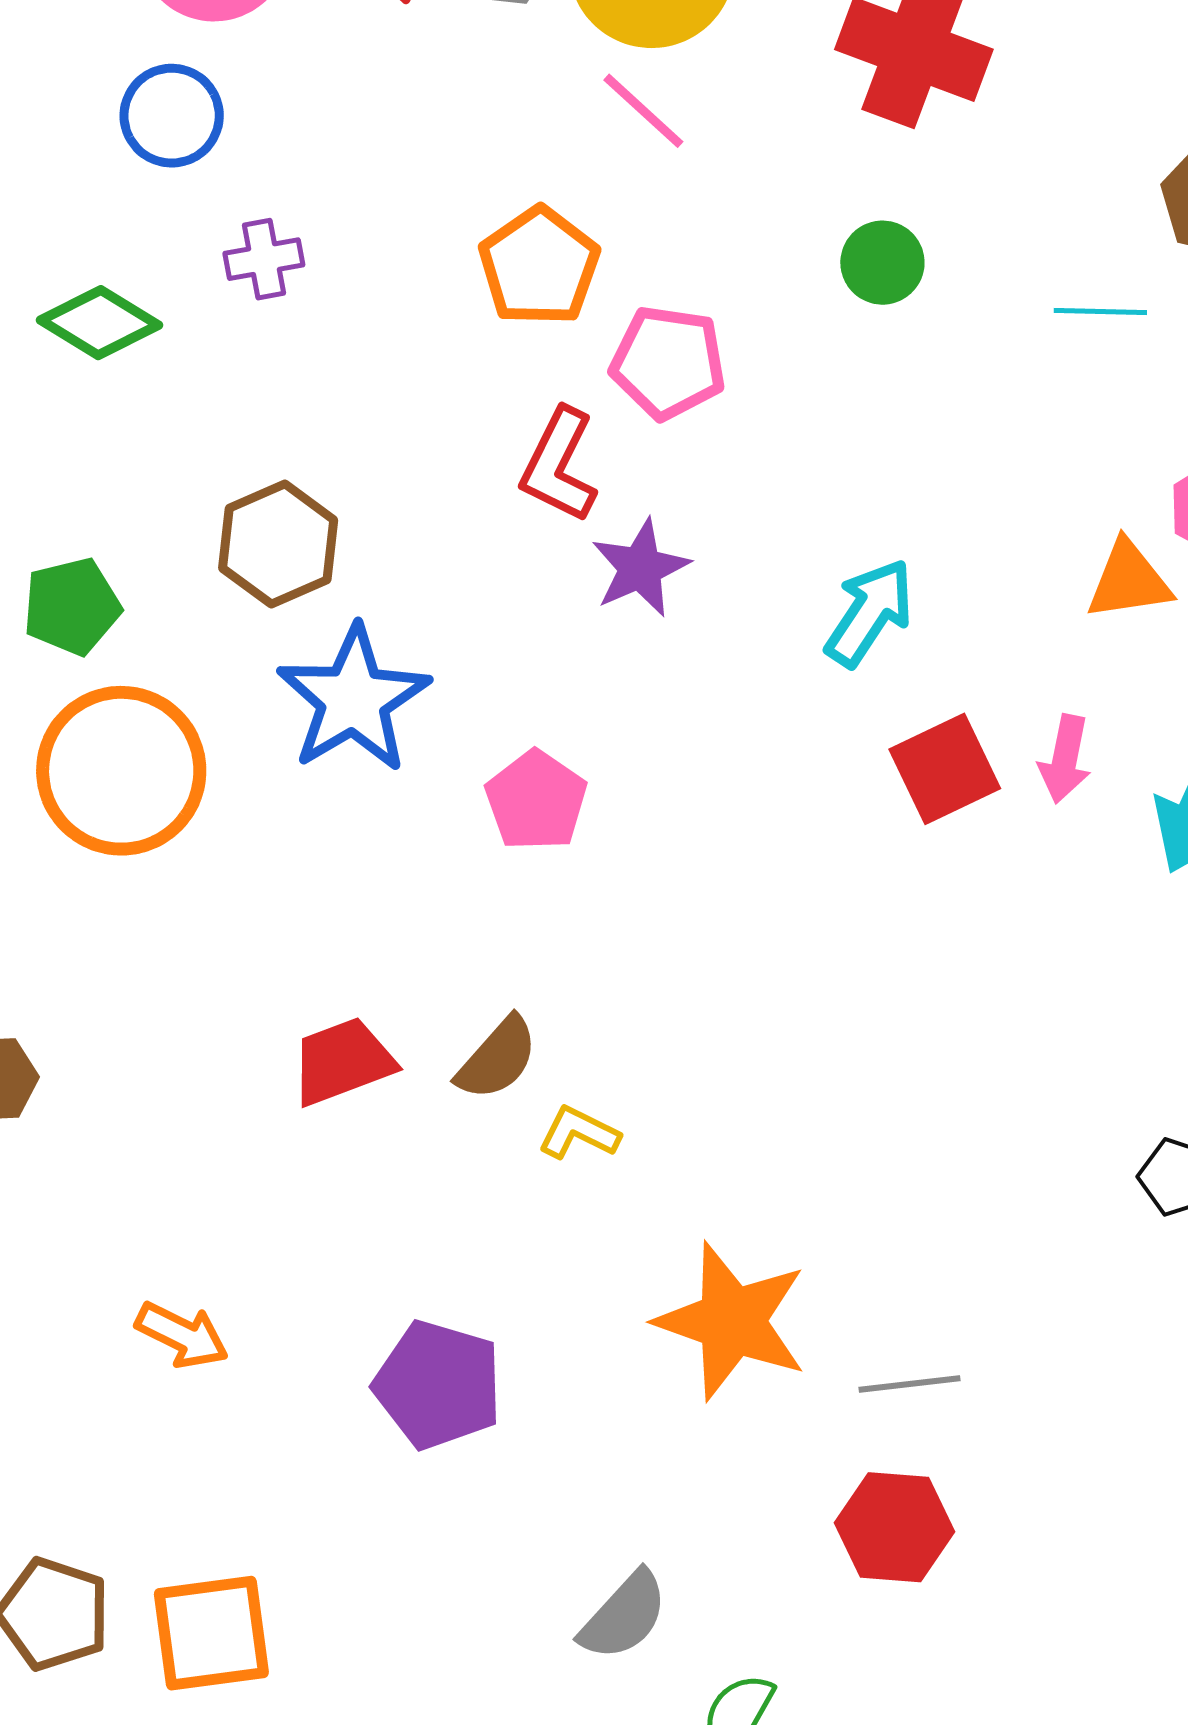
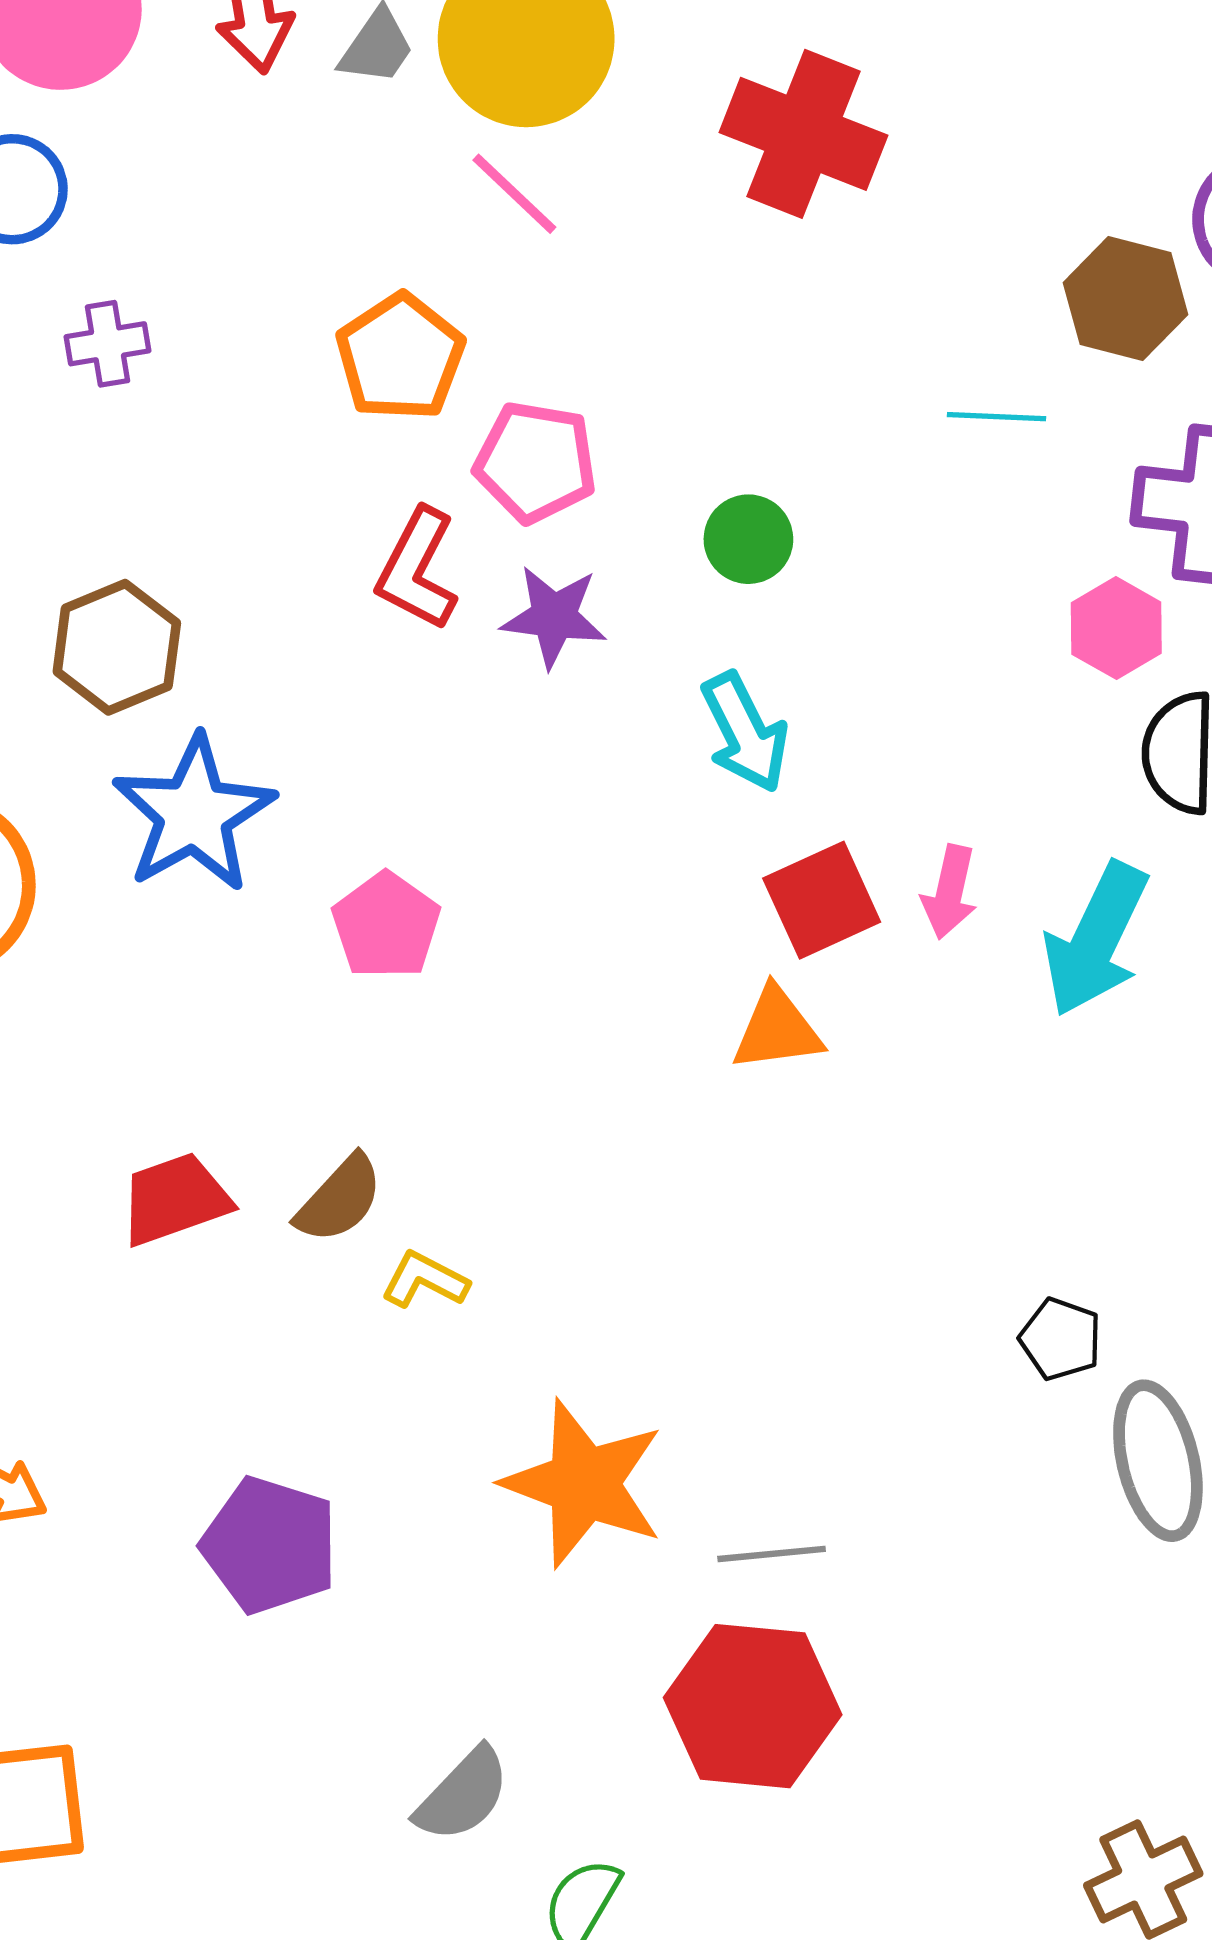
green circle: (882, 263) -> (748, 539), moved
purple star: (640, 568) -> (554, 617), moved, turned 30
orange triangle: (1129, 580) -> (777, 1029), moved
cyan arrow: (870, 613) -> (745, 732), turned 119
red hexagon: (894, 1527) -> (753, 1706), size x1.4

